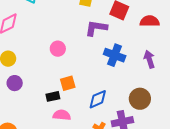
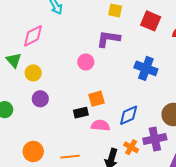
purple L-shape: (96, 28) -> (108, 39), moved
pink semicircle: (62, 115) -> (100, 125), moved

